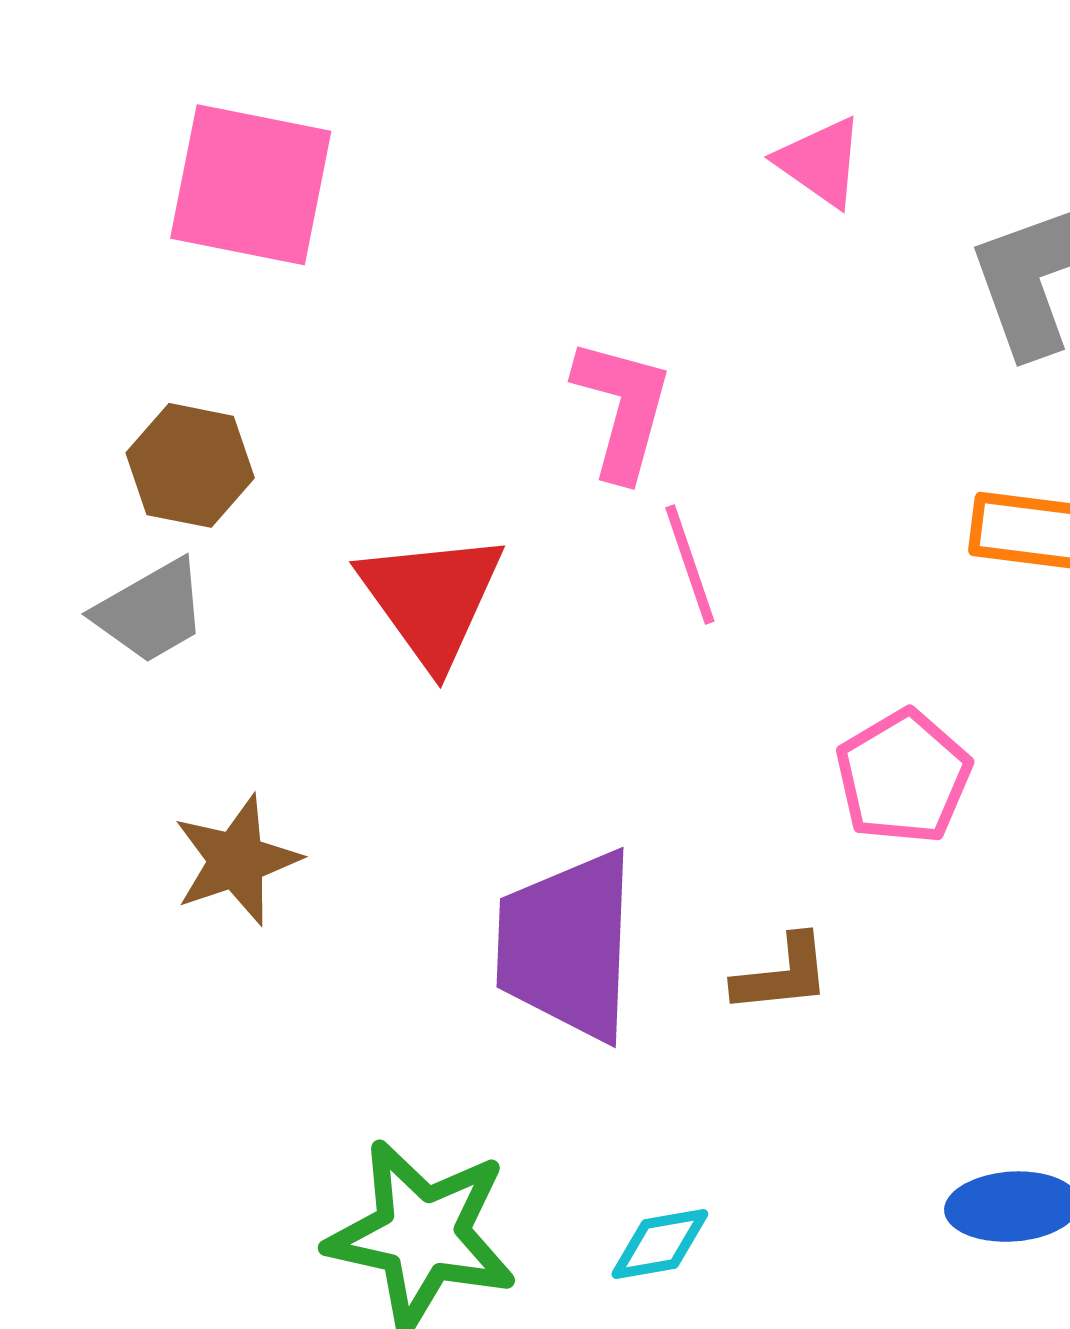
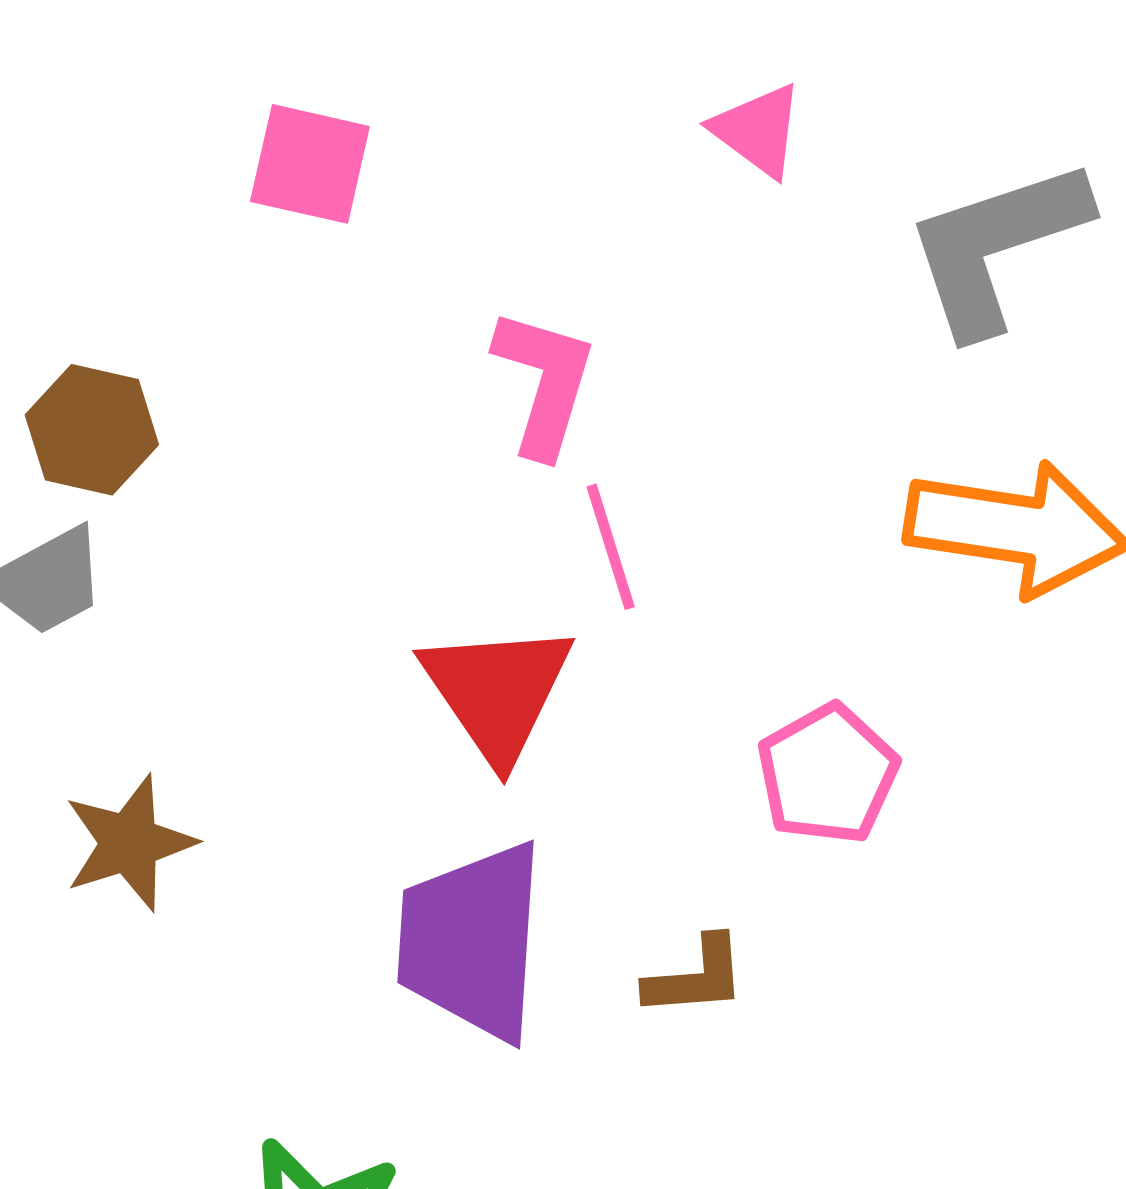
pink square: (251, 185) -> (310, 164), moved, size x0.7
red triangle: (432, 599) -> (497, 691), moved

